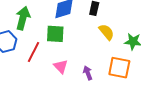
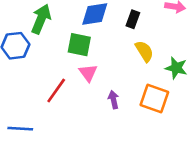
red line: (33, 52) -> (56, 90), moved
pink triangle: (61, 66) -> (88, 73), moved

